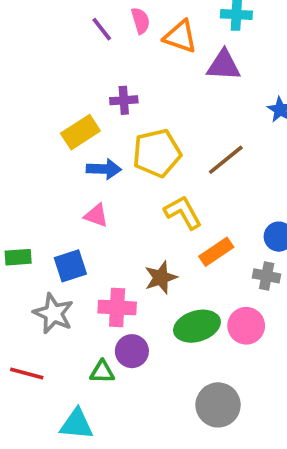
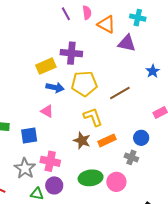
purple cross: (124, 100) -> (71, 53), size x1.5
brown star: (161, 278) -> (82, 141), moved, turned 30
gray star: (53, 313) -> (25, 168), moved

